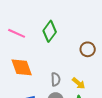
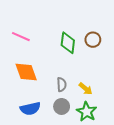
green diamond: (50, 31) -> (68, 43), moved, turned -30
brown circle: (88, 49) -> (93, 40), moved

